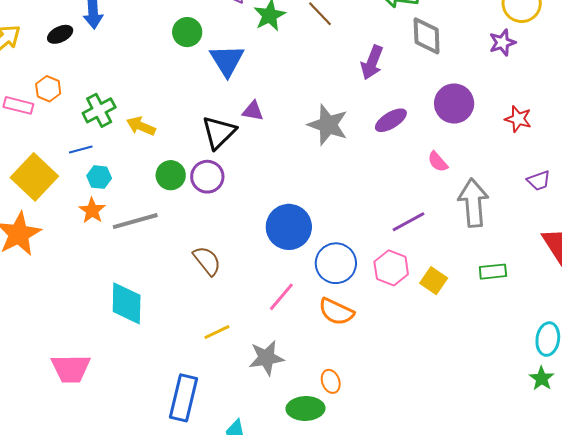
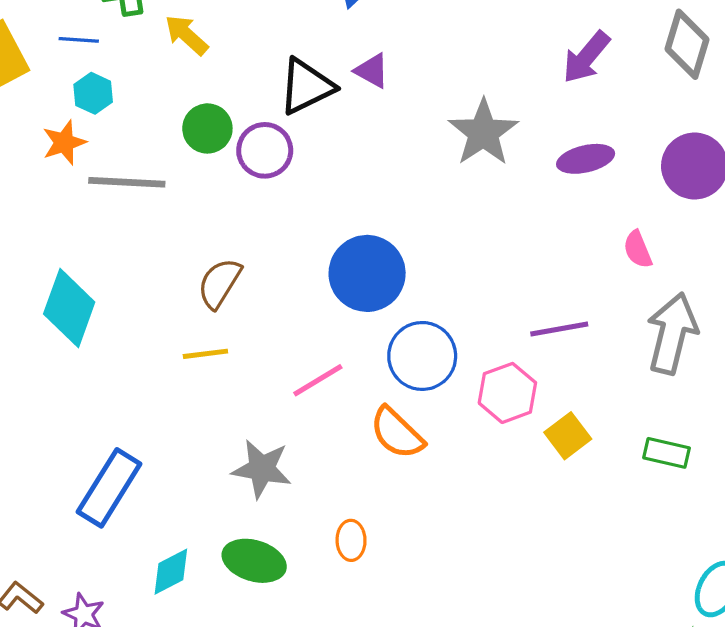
brown semicircle: (207, 261) -> (219, 283), turned -128
yellow line: (217, 332) -> (205, 354), moved
green ellipse: (306, 408) -> (254, 561), moved

